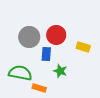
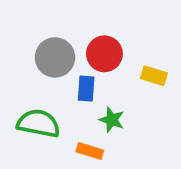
orange rectangle: (39, 88) -> (90, 151), moved

